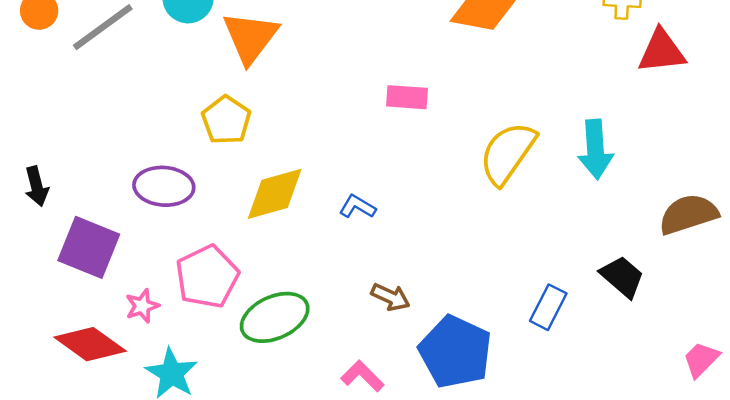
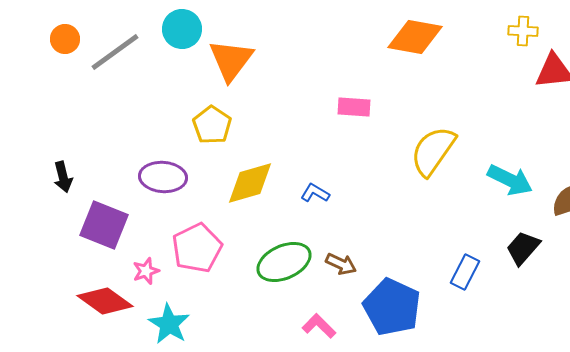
cyan arrow: (595, 149) -> (510, 180), moved, turned -60
black trapezoid: (622, 277) -> (523, 248), turned -90
green ellipse: (275, 317) -> (284, 262), moved

